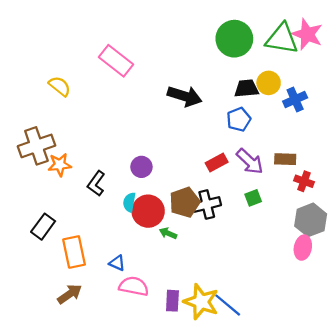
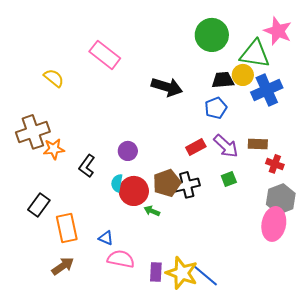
green triangle: (282, 39) -> (255, 54), moved
blue cross: (295, 99) -> (267, 90), size x1.4
pink ellipse: (303, 248) -> (274, 224), size x1.5

